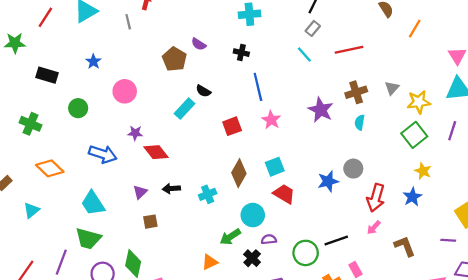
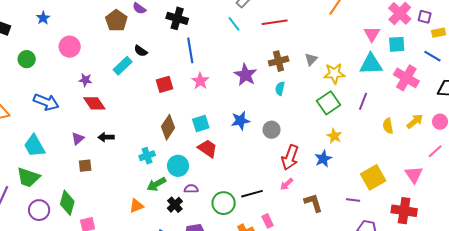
black cross: (241, 53) -> (177, 18), size x1.5
purple star: (135, 133) -> (85, 80), moved
blue star: (328, 181) -> (240, 121), moved
cyan cross: (208, 194) -> (147, 156), moved

